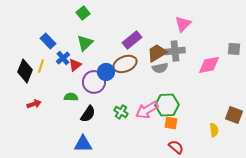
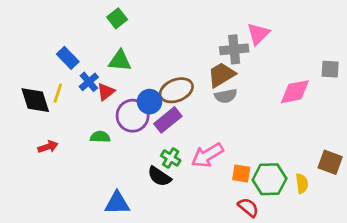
purple rectangle: (132, 40) -> (168, 120), moved
green triangle: (85, 43) -> (120, 61), turned 48
gray cross: (175, 51) -> (234, 49), moved
black diamond: (25, 71) -> (35, 100), turned -40
green hexagon: (167, 105) -> (269, 179), moved
black semicircle: (88, 114) -> (159, 176), moved, turned 90

